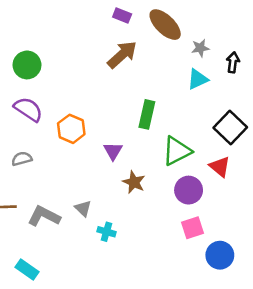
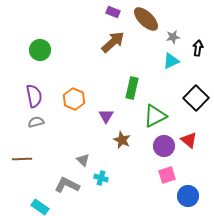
purple semicircle: (28, 109) -> (34, 96), moved, turned 45
red triangle: (220, 167) -> (189, 140), moved
gray L-shape: (44, 216) -> (67, 185), moved

